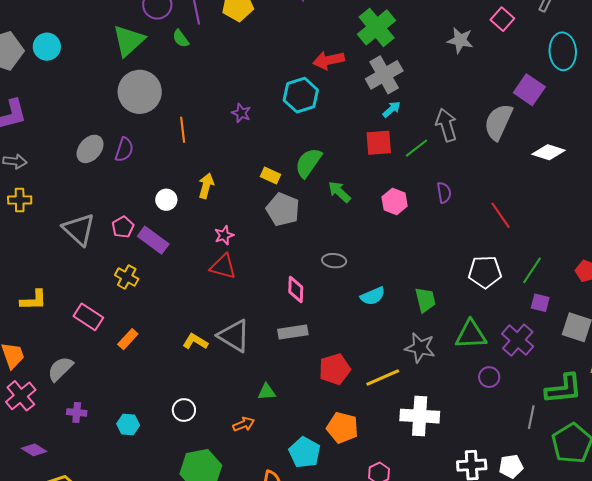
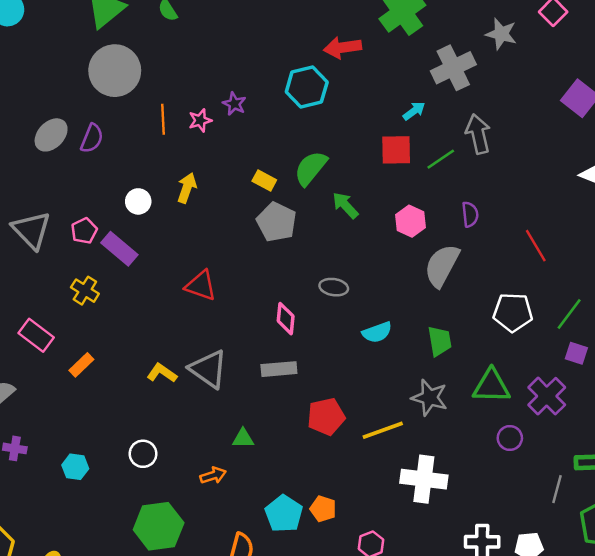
gray cross: (384, 75) -> (453, 68), moved
gray semicircle: (498, 122) -> (442, 266), moved
pink star: (224, 235) -> (200, 120), moved
orange pentagon: (342, 428) -> (323, 509), moved, size x0.7

